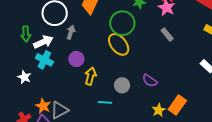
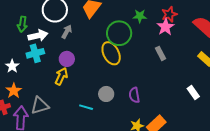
cyan cross: (44, 60) -> (35, 53), turned 36
yellow arrow: (90, 76) -> (61, 76), moved
purple semicircle: (150, 81) -> (134, 95), turned 35
orange star: (43, 106) -> (14, 91), moved

